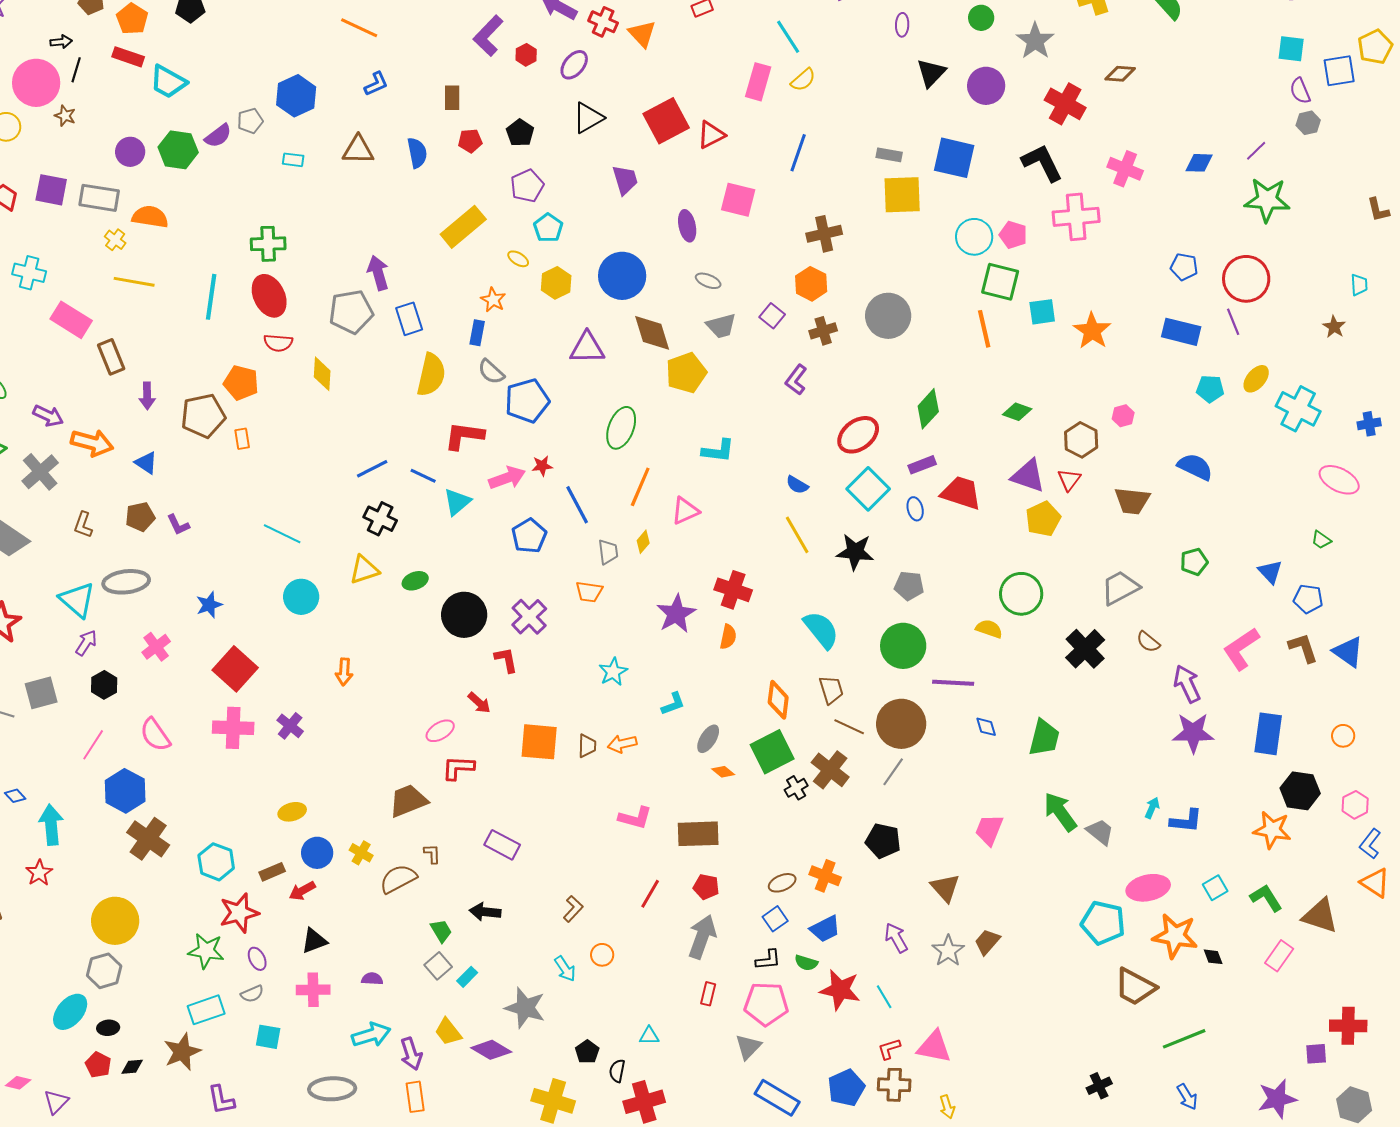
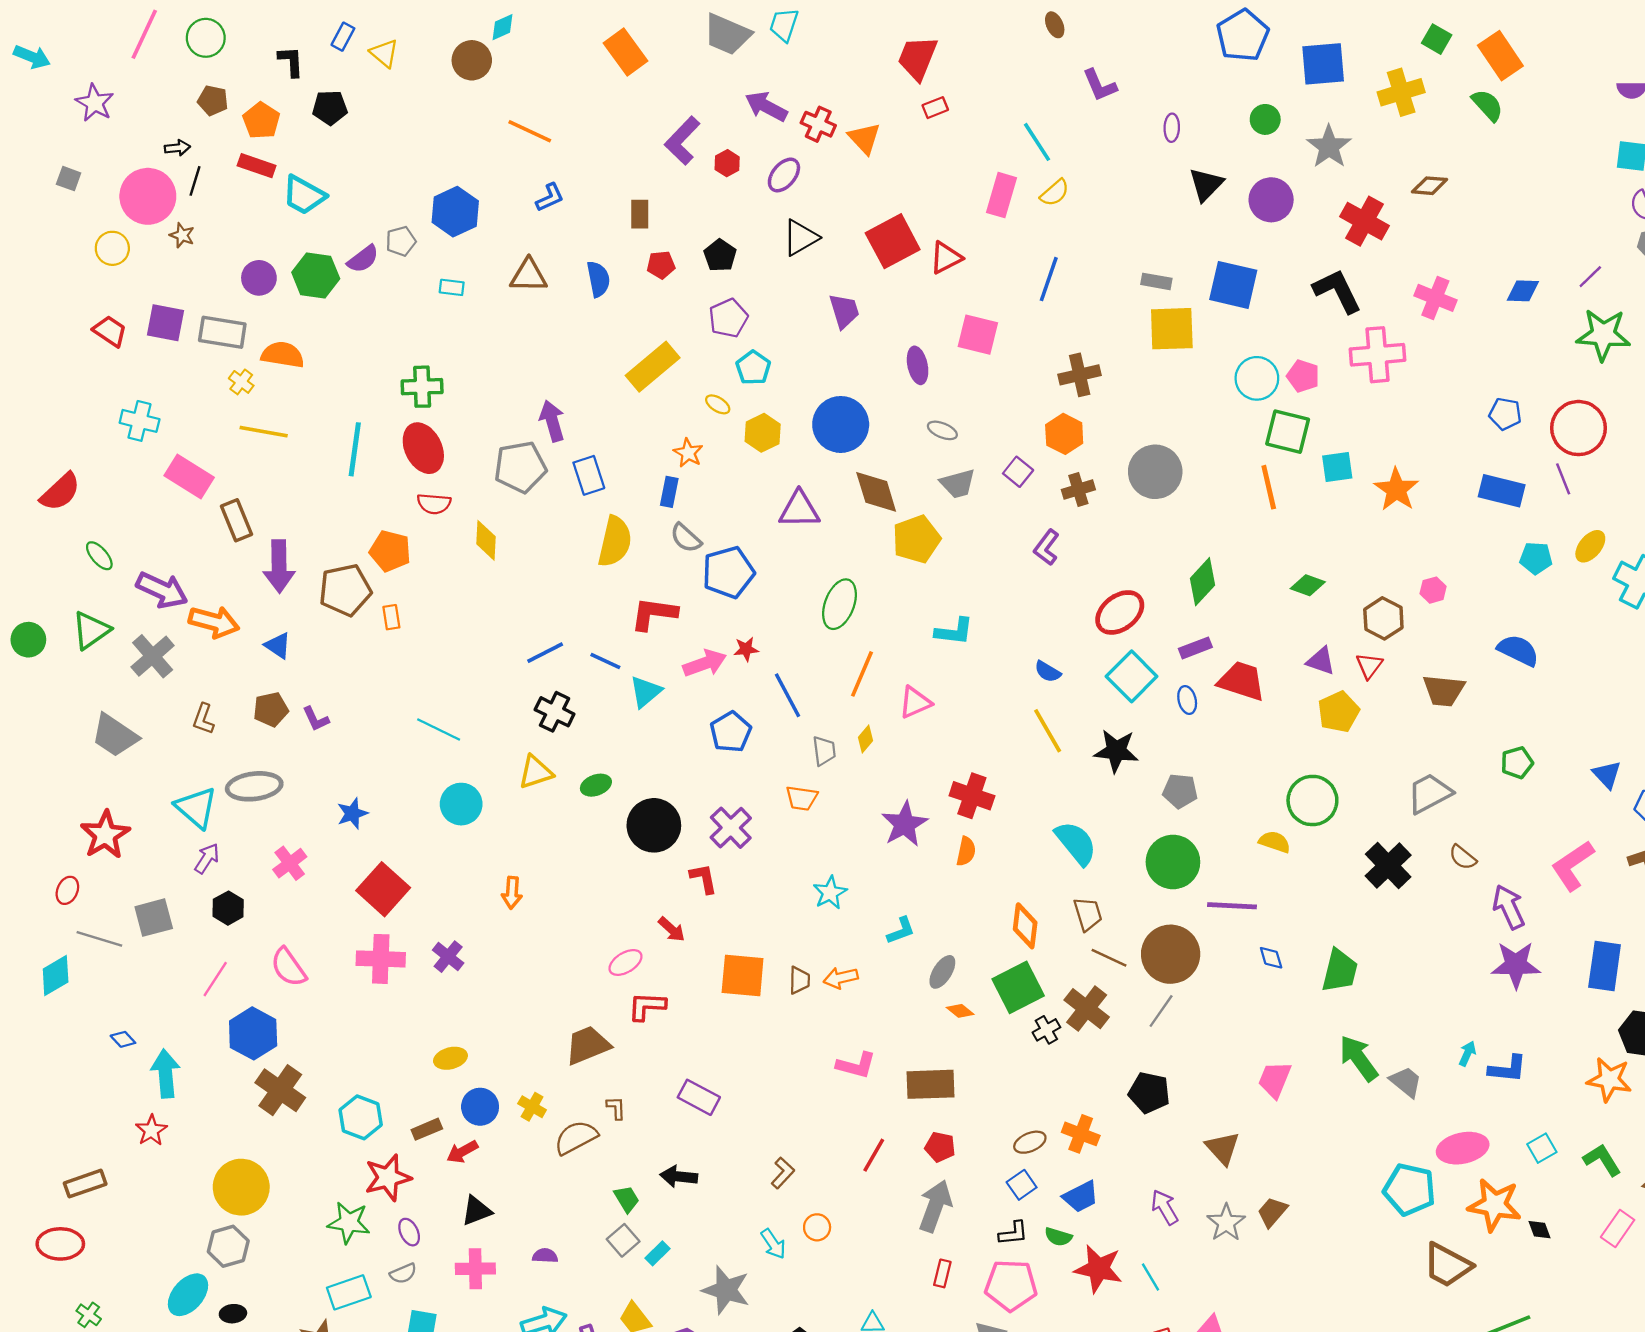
purple arrow: (147, 396) -> (279, 566), size x1.6
purple arrow: (48, 416) -> (162, 590), size x1.4
purple triangle: (1028, 476) -> (1321, 661), size x0.7

